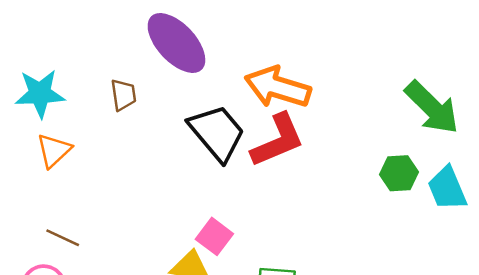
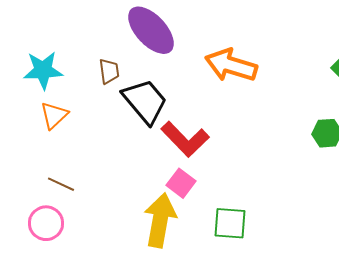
black trapezoid: (217, 133) -> (145, 101), moved
red L-shape: (278, 140) -> (185, 139), moved, turned 69

